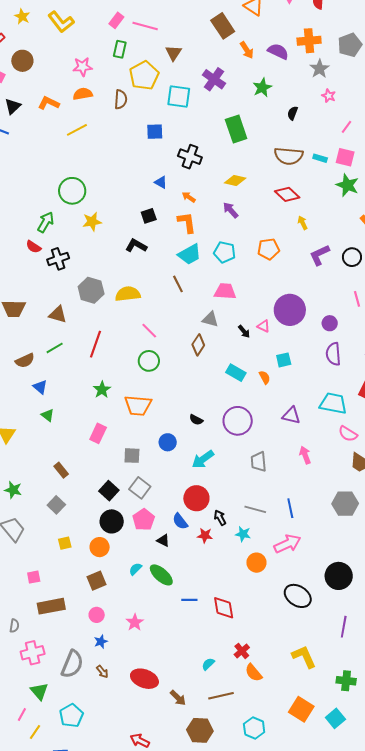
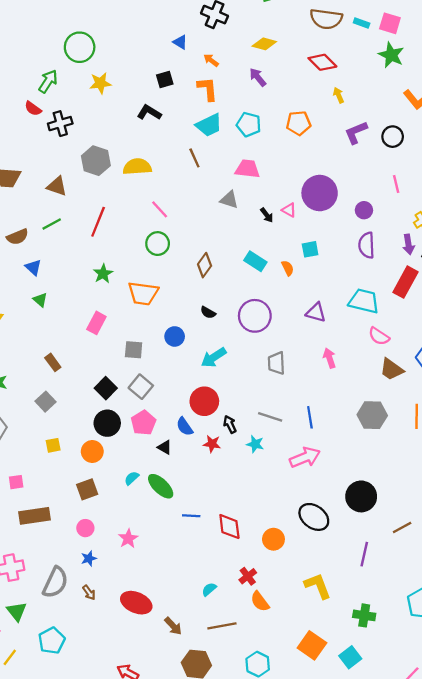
brown diamond: (198, 345) -> (205, 265), moved
orange circle: (256, 563) -> (273, 539), moved

